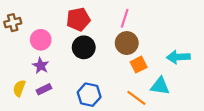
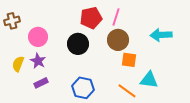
red pentagon: (78, 19) -> (91, 18), moved
cyan arrow: (178, 57) -> (161, 35), moved
orange square: (139, 65) -> (129, 60), turned 35
yellow semicircle: (19, 88) -> (18, 64), moved

